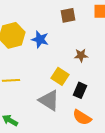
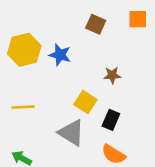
brown square: (68, 15) -> (96, 24), turned 35

